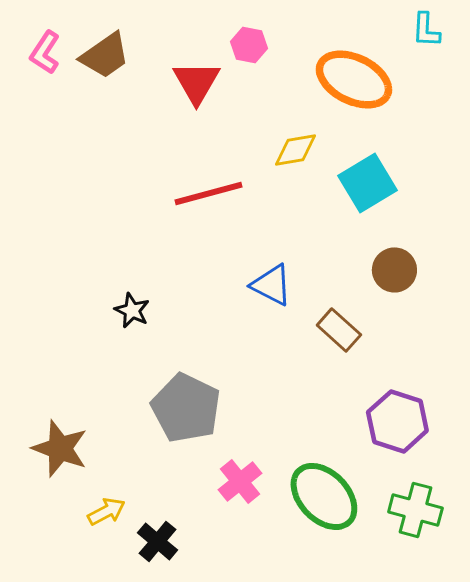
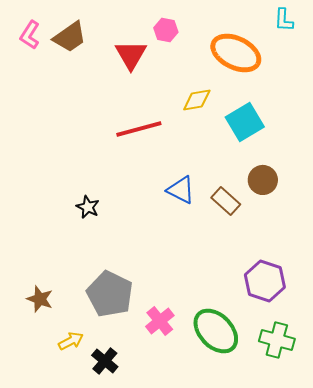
brown rectangle: (339, 330) -> (226, 201), moved
gray pentagon: (186, 408) -> (110, 294), moved
brown star: (60, 448) -> (40, 299), size x0.7

